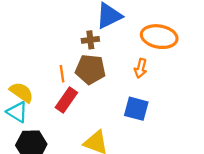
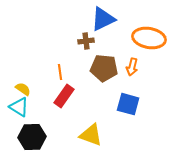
brown pentagon: (90, 69) -> (104, 68), moved
yellow semicircle: (22, 92) -> (23, 89), size x0.7

